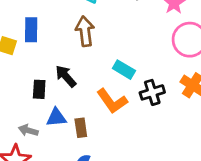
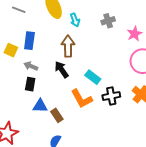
black arrow: (66, 76) -> (62, 70), moved
brown rectangle: (81, 128) -> (57, 115), turned -32
gray arrow: (28, 130) -> (31, 66), moved

